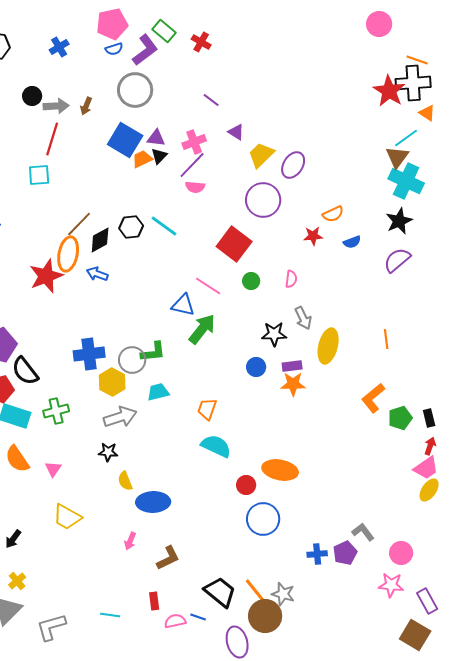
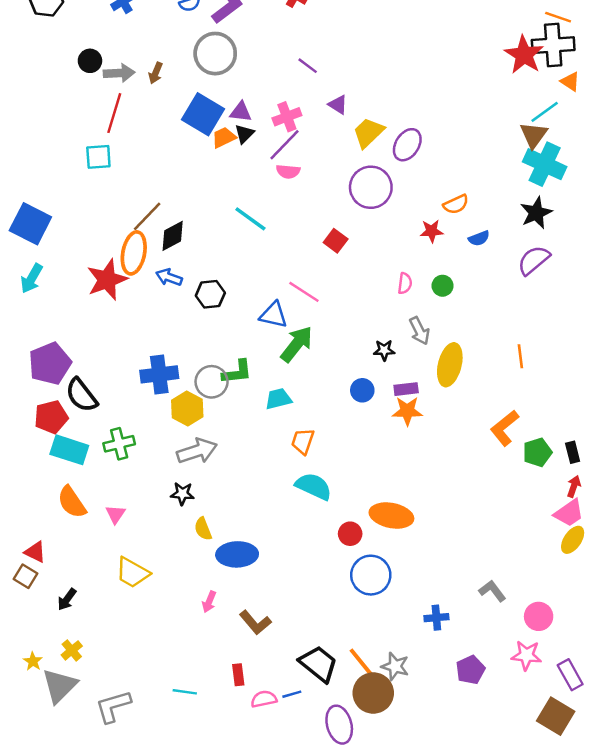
black hexagon: (131, 227) -> (210, 294), moved
red square: (234, 244) -> (336, 241), size x0.6
green circle: (251, 281) -> (443, 286), moved
black star: (274, 334) -> (384, 350), size x0.7
cyan trapezoid: (158, 392) -> (278, 399), moved
purple pentagon: (345, 553) -> (470, 670), moved
brown L-shape: (168, 558) -> (255, 622), turned 76
blue line: (198, 617) -> (292, 694), turned -35

